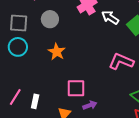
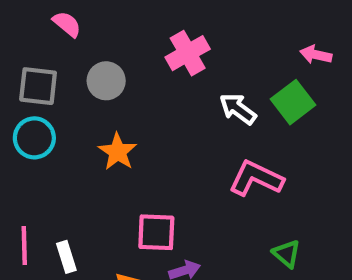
white arrow: (110, 17) -> (238, 109), moved
pink line: (15, 97) -> (24, 246), turned -36
white rectangle: (35, 101) -> (66, 257), turned -32

